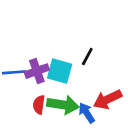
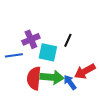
purple cross: (37, 71) -> (31, 39), moved
red semicircle: (39, 105) -> (34, 78), size x1.6

